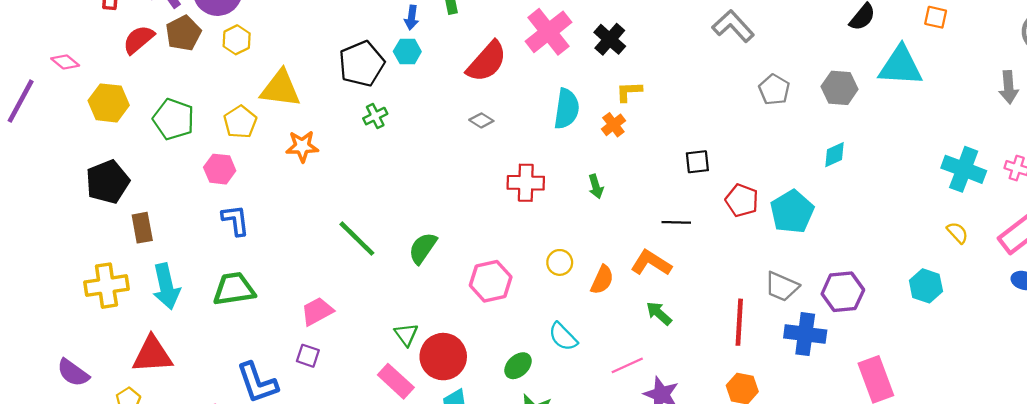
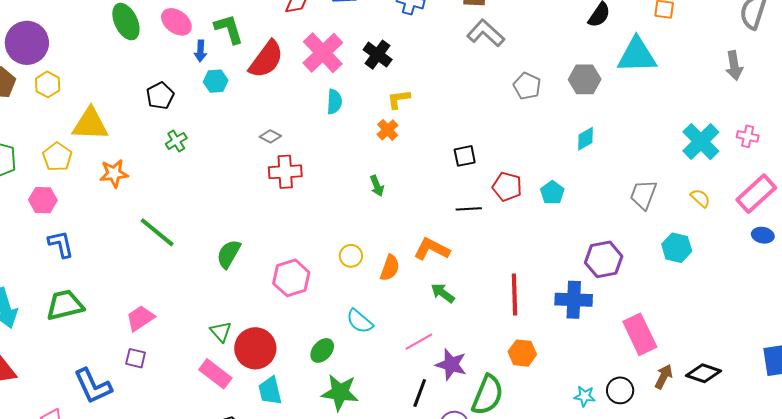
cyan hexagon: (407, 52) -> (216, 81), moved
red semicircle: (487, 62) -> (266, 59), moved
black pentagon: (362, 64) -> (160, 96), size x0.7
cyan semicircle: (567, 109) -> (334, 102), moved, size x0.7
cyan cross: (964, 169) -> (701, 142), turned 30
red cross: (526, 183) -> (285, 172), moved
cyan pentagon: (792, 212) -> (552, 193), size x0.6
black line: (676, 222) -> (469, 209), moved
green line: (357, 239) -> (157, 232), moved
gray trapezoid: (782, 287) -> (643, 195), moved, turned 92

